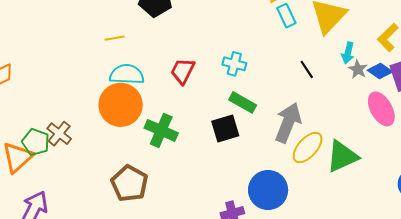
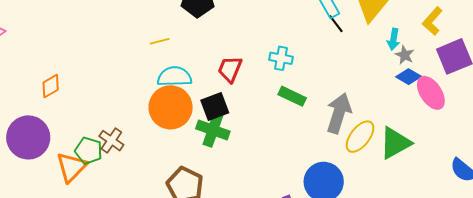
black line: (307, 69) -> (336, 24), moved
blue diamond: (380, 71) -> (409, 77), moved
black square: (225, 129) -> (215, 107), moved

